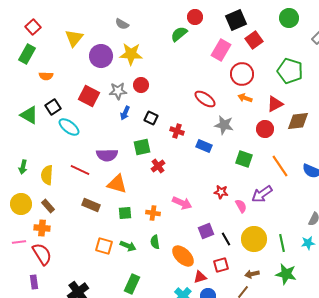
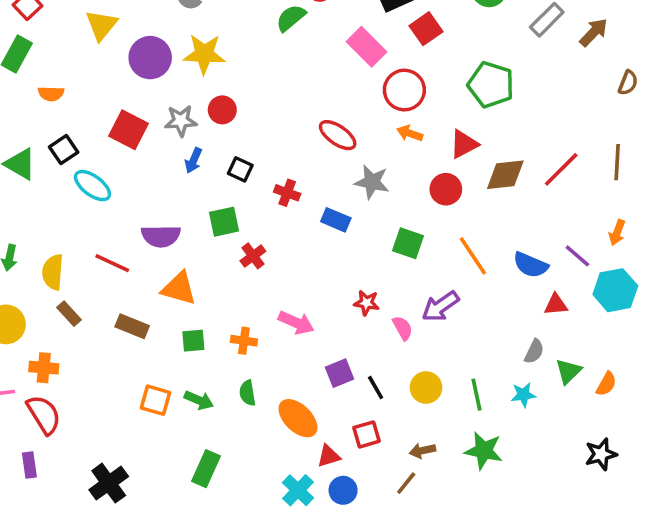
pink rectangle: (221, 50) -> (366, 47), turned -75
brown rectangle: (48, 206) -> (69, 314), moved
yellow circle: (254, 239) -> (426, 388), size x0.7

